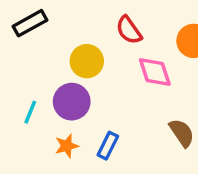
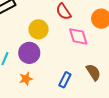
blue rectangle: (108, 146) -> (65, 80), moved

